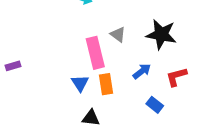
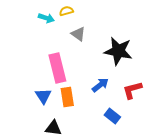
gray triangle: (118, 34) -> (78, 34), moved

